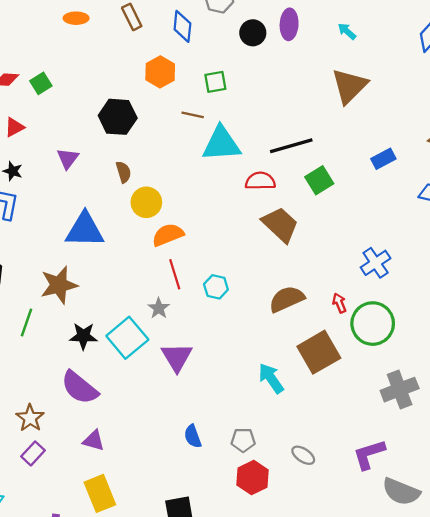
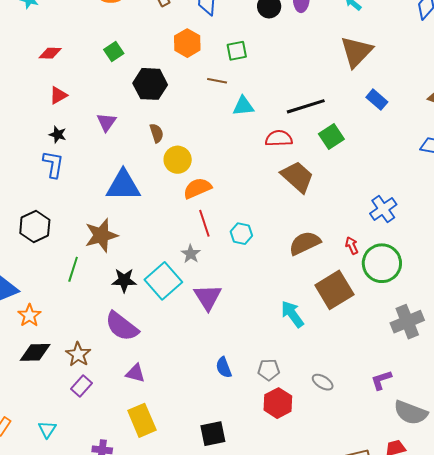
green square: (41, 83) -> (114, 52), moved
cyan triangle: (221, 144) -> (243, 106), size x0.6
blue rectangle: (383, 159) -> (377, 100), moved, turned 70
purple L-shape: (369, 454) -> (381, 380), size x0.7

